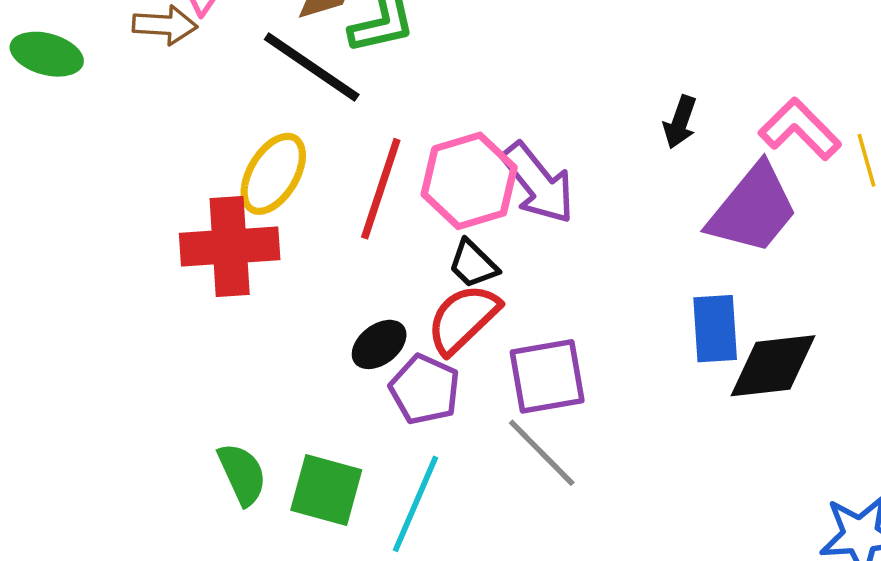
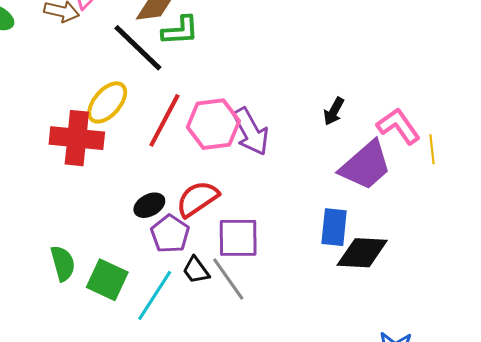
black trapezoid: (473, 264) -> (196, 270), moved

